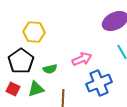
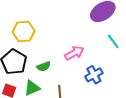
blue cross: (99, 83) -> (94, 75), size x0.7

